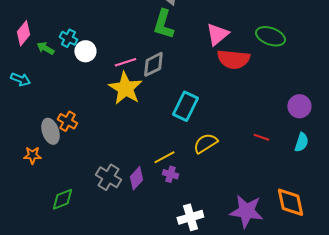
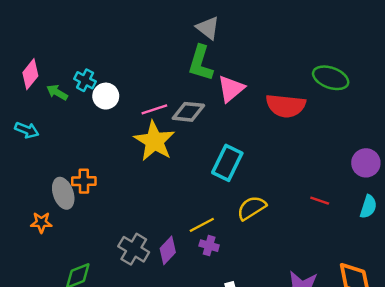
pink triangle: (217, 34) -> (231, 89), moved
gray diamond: (153, 64) -> (188, 112), turned 32
orange cross: (67, 121) -> (84, 181), turned -30

